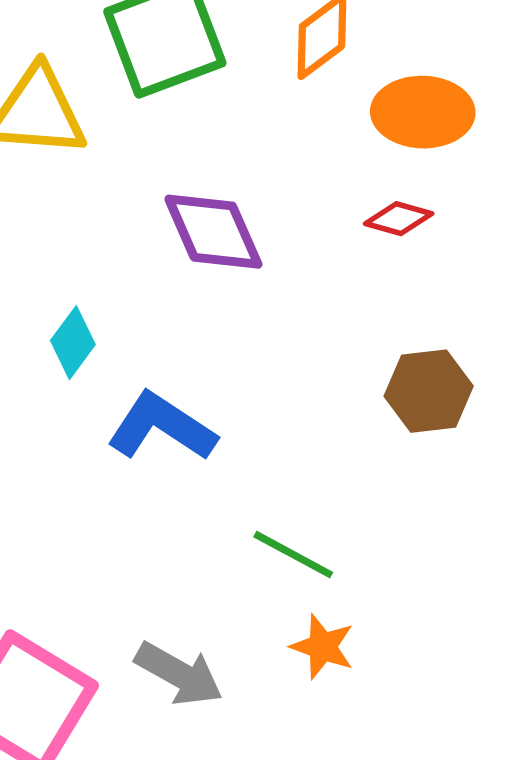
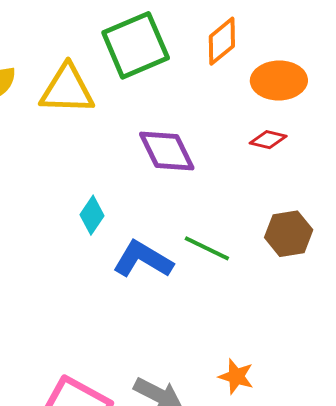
green line: (293, 555) -> (207, 248), moved

